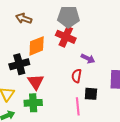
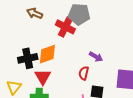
red cross: (66, 37) -> (65, 27), moved
orange diamond: (37, 46) -> (47, 54), moved

